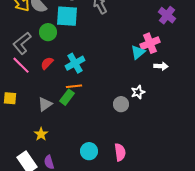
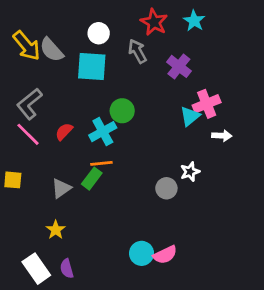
purple cross: (167, 15) -> (179, 66), moved
green circle: (48, 32) -> (122, 111), moved
cyan circle: (89, 151) -> (142, 253), moved
pink semicircle: (120, 152) -> (165, 255), turned 72

